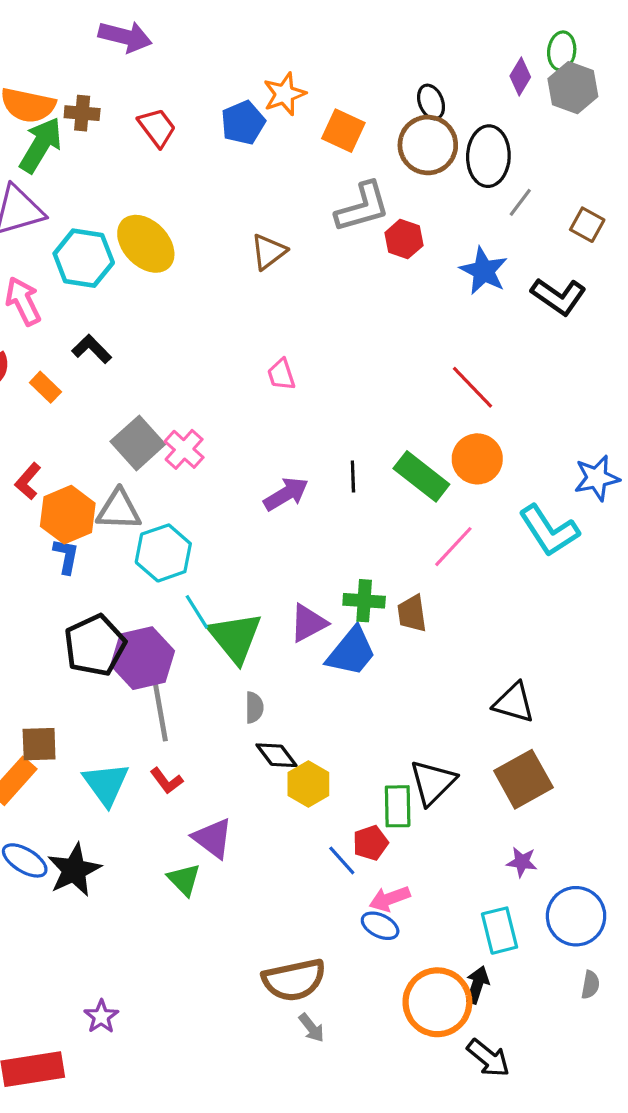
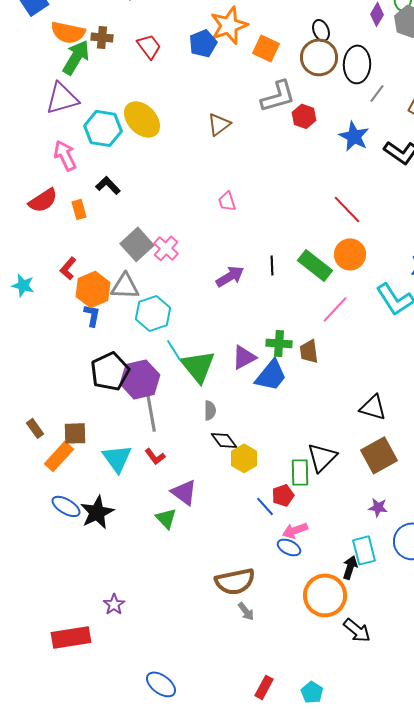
orange star: (284, 94) -> (229, 25), size x1.4
orange rectangle: (45, 387) -> (79, 209), turned 30
black arrow: (477, 985) -> (350, 567), moved

